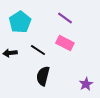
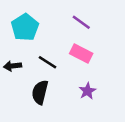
black semicircle: (43, 76) -> (40, 92), moved
purple star: (86, 84) -> (87, 91), moved

